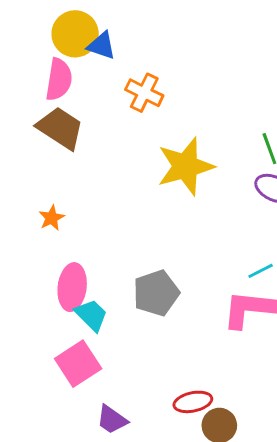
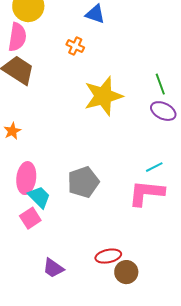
blue triangle: (102, 46) -> (95, 14), moved
orange cross: (144, 93) -> (75, 46), size x0.7
pink square: (78, 364) -> (30, 218), moved, size x0.7

